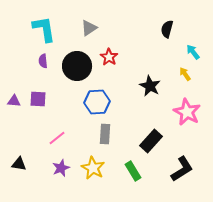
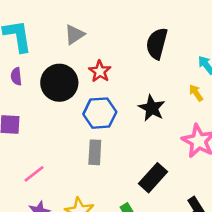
black semicircle: (167, 29) -> (157, 43), moved, size x1.4
blue hexagon: (97, 102) -> (100, 113), moved
gray rectangle: (105, 134) -> (95, 152), moved

